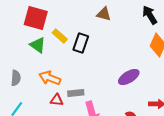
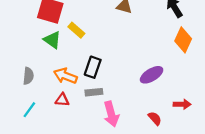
black rectangle: (81, 43) -> (93, 67), moved
red triangle: (57, 100) -> (62, 100), moved

